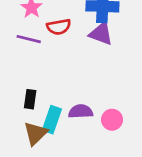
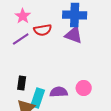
purple line: (29, 39) -> (21, 39), turned -48
pink circle: (112, 120) -> (84, 88), moved

